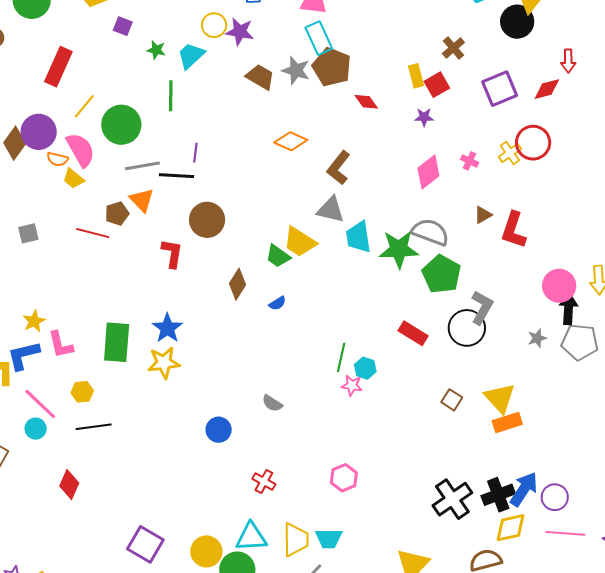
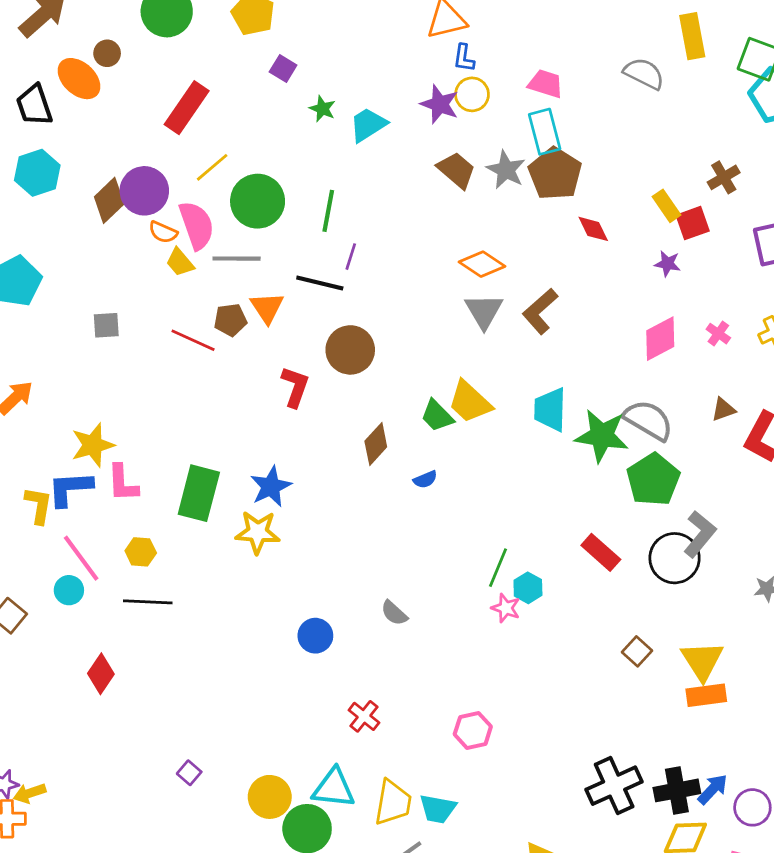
yellow circle: (214, 25) -> (472, 94), moved
yellow rectangle: (416, 76) -> (667, 206), turned -30
green line: (171, 96) -> (328, 211), moved
gray line: (142, 166) -> (237, 259), moved
gray triangle: (331, 210) -> (484, 311), moved, turned 36
yellow star: (34, 321) -> (93, 445), size x1.4
blue arrow: (524, 489) -> (713, 789), size x0.7
purple square: (145, 544) -> (189, 773), size x0.5

